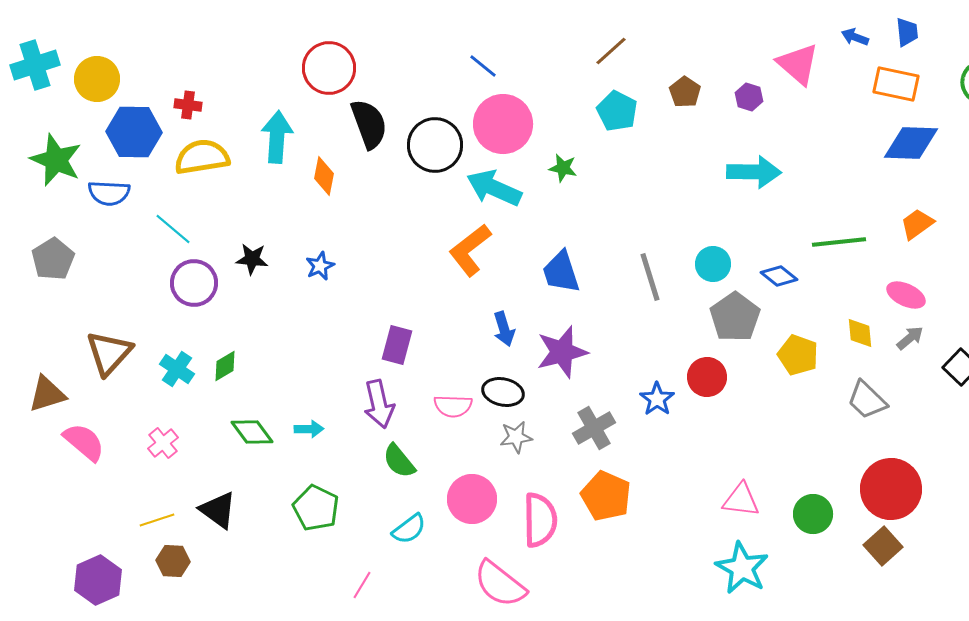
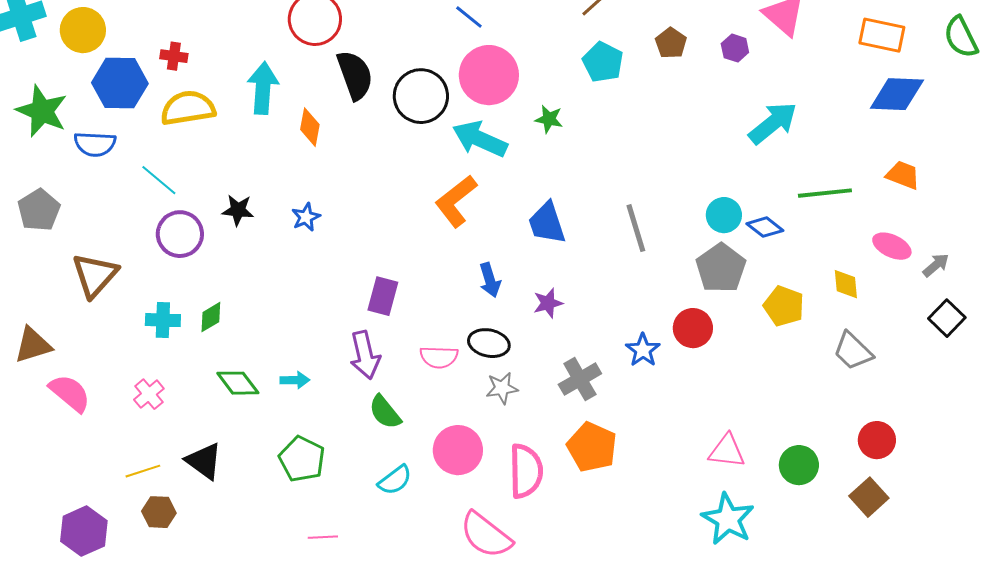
cyan arrow: (754, 172) -> (773, 123), moved, turned -40
orange trapezoid: (917, 224) -> (903, 175), turned 57
cyan circle: (713, 264) -> (724, 215), moved
gray arrow: (910, 338) -> (936, 265), moved
purple star: (562, 352) -> (548, 303), size x0.6
brown triangle: (109, 353) -> (95, 275), moved
cyan cross: (177, 369) -> (163, 320), turned -32
red circle: (891, 489) -> (877, 440), size x0.6
pink line: (362, 585) -> (323, 537), moved, turned 56

